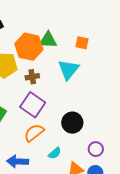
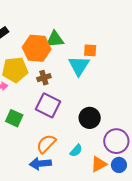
orange square: (82, 43) -> (90, 50), moved
orange semicircle: (34, 133) -> (46, 144), moved
purple circle: (96, 149) -> (116, 141), size x1.6

